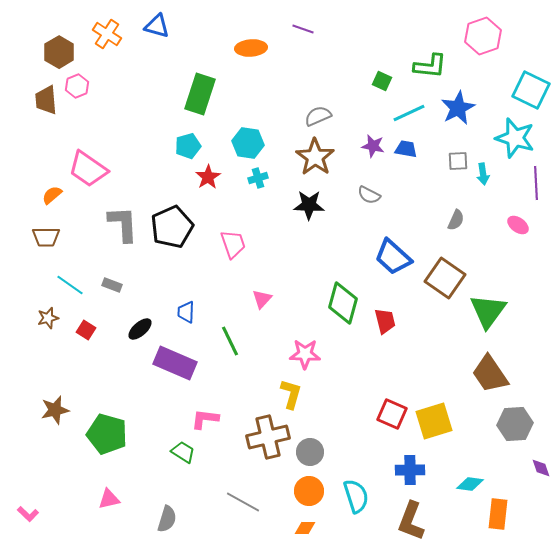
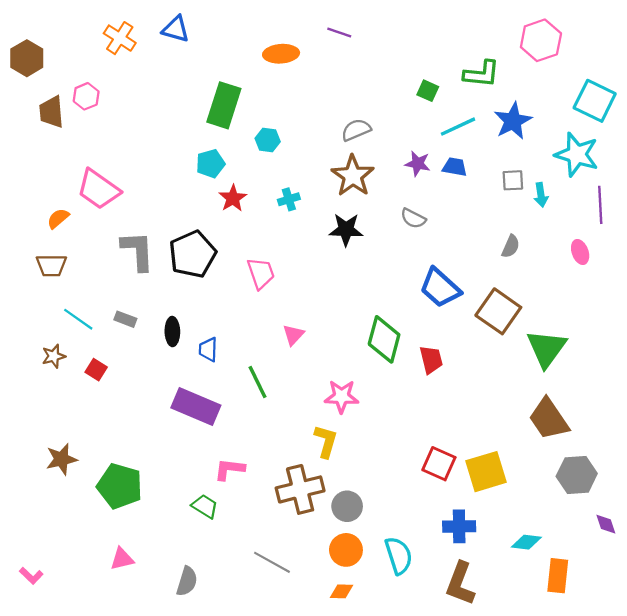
brown hexagon: (59, 52) -> (27, 58), moved
cyan hexagon: (248, 143) -> (268, 140), moved, size x0.7
pink ellipse: (518, 225) -> (580, 252), turned 35
black ellipse: (140, 329) -> (172, 332), moved, turned -50

